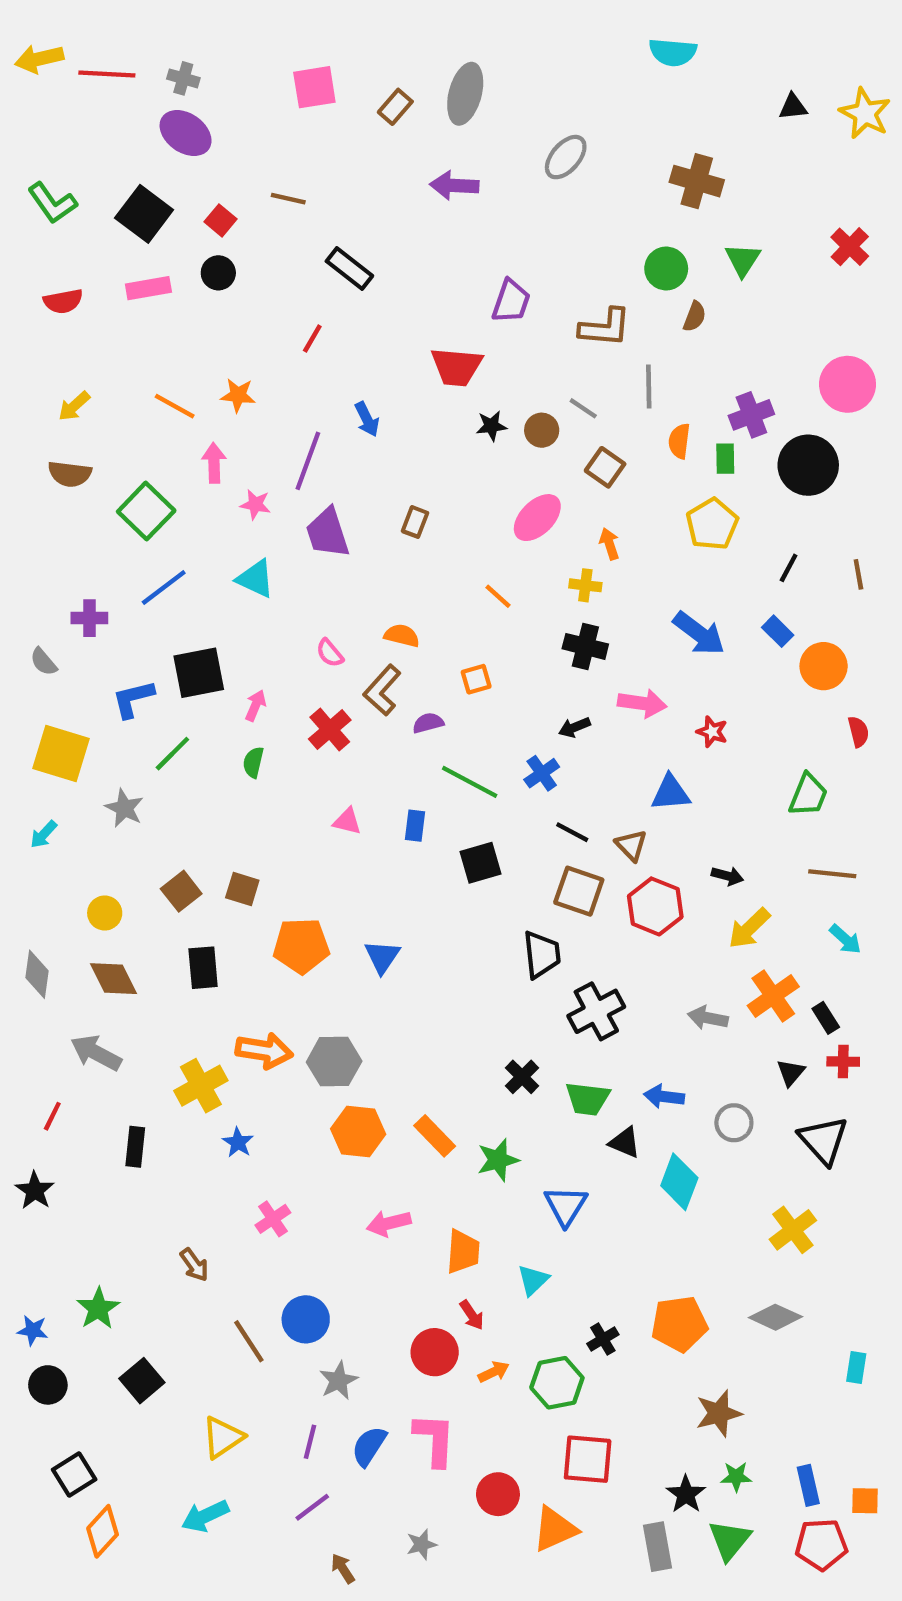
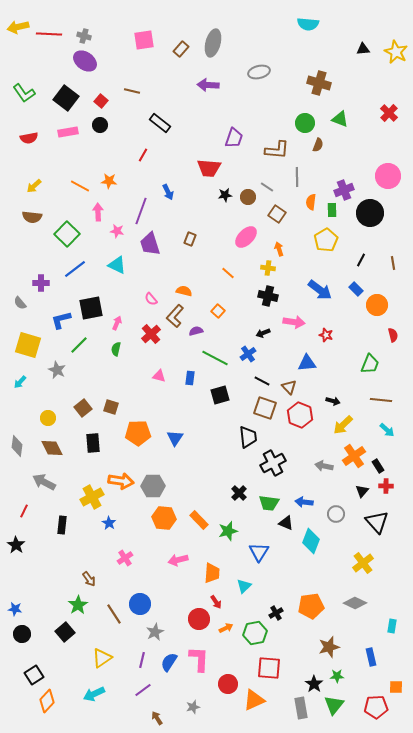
gray ellipse: (566, 157) -> (259, 72), turned 35
green triangle: (743, 260) -> (340, 119), turned -42
orange square: (476, 679) -> (218, 311), turned -32
green star: (98, 1308) -> (78, 605), moved
blue rectangle: (808, 1485) -> (371, 657), moved

